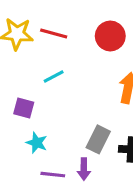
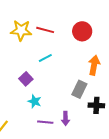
purple square: (24, 108) -> (26, 79), turned 32
gray rectangle: (98, 139) -> (79, 89), moved

